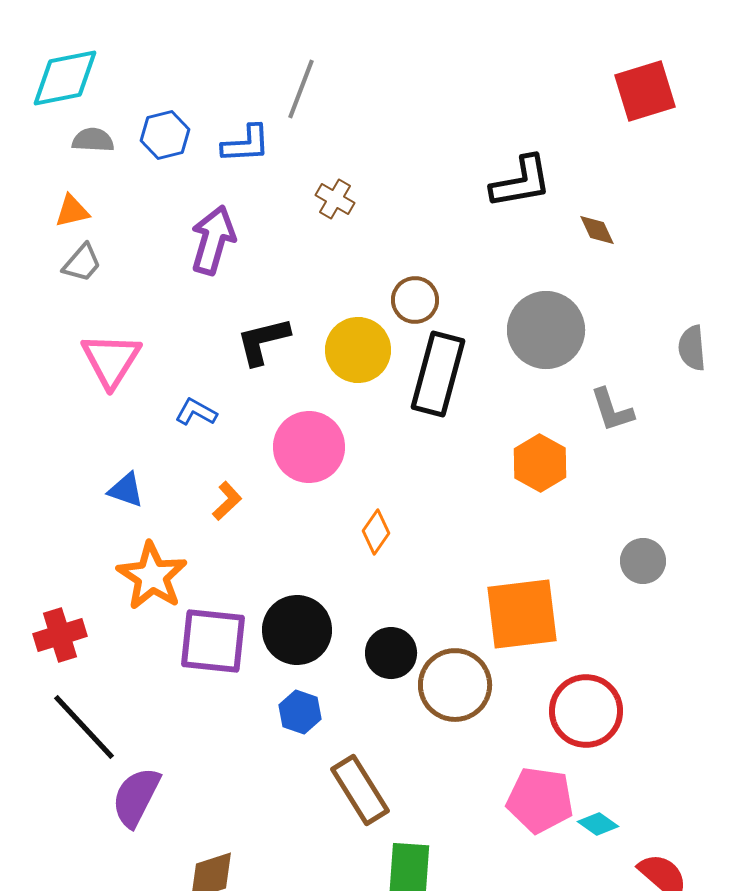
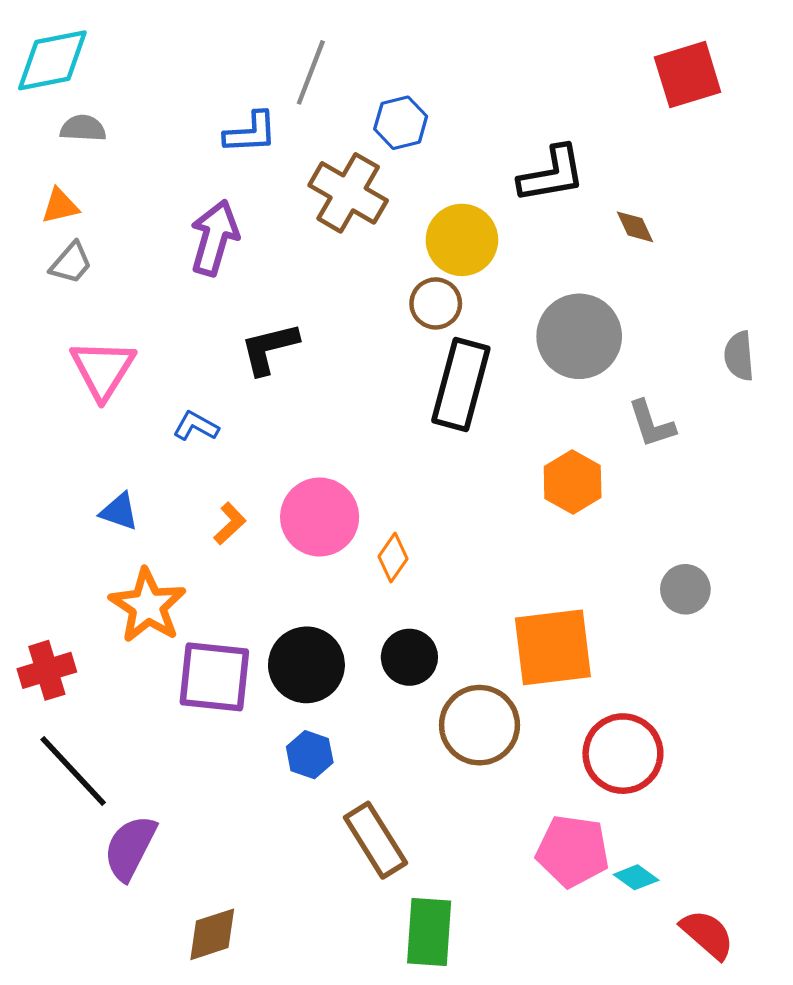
blue hexagon: (165, 135) -> (401, 123), moved
brown cross: (335, 199) -> (348, 193), size x1.8
yellow circle: (358, 350) -> (462, 240), moved
pink circle: (309, 447) -> (320, 517), moved
black circle: (391, 653) -> (409, 657), moved

